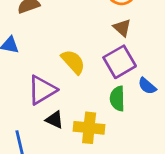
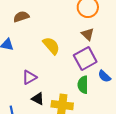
yellow semicircle: (73, 62) -> (51, 46), moved
purple triangle: (42, 90) -> (29, 77), size x0.7

